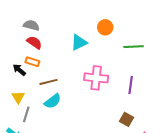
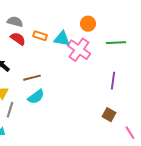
cyan triangle: (79, 42) -> (62, 39), turned 36
orange rectangle: (32, 62) -> (40, 36), moved
pink cross: (96, 78) -> (79, 50), moved, turned 30

